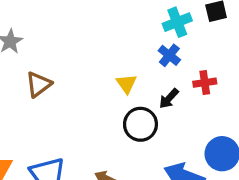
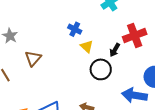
blue cross: (169, 55) -> (75, 29), moved
red cross: (205, 83) -> (135, 35), size x1.6

